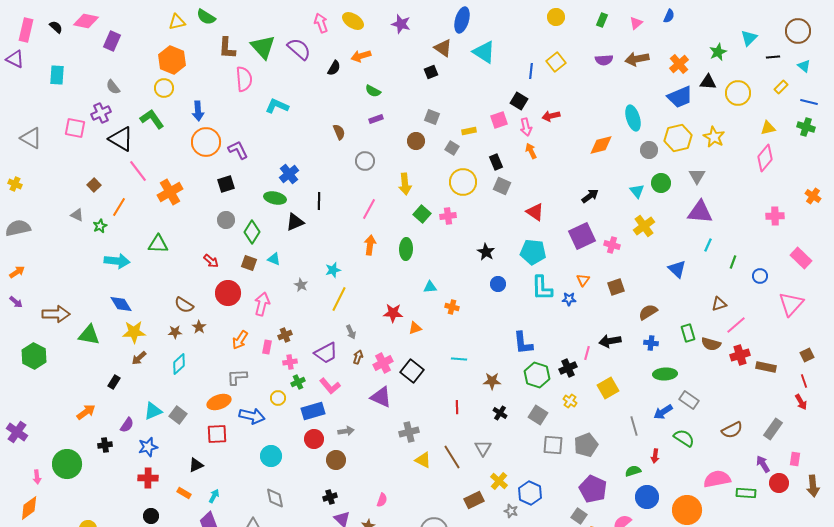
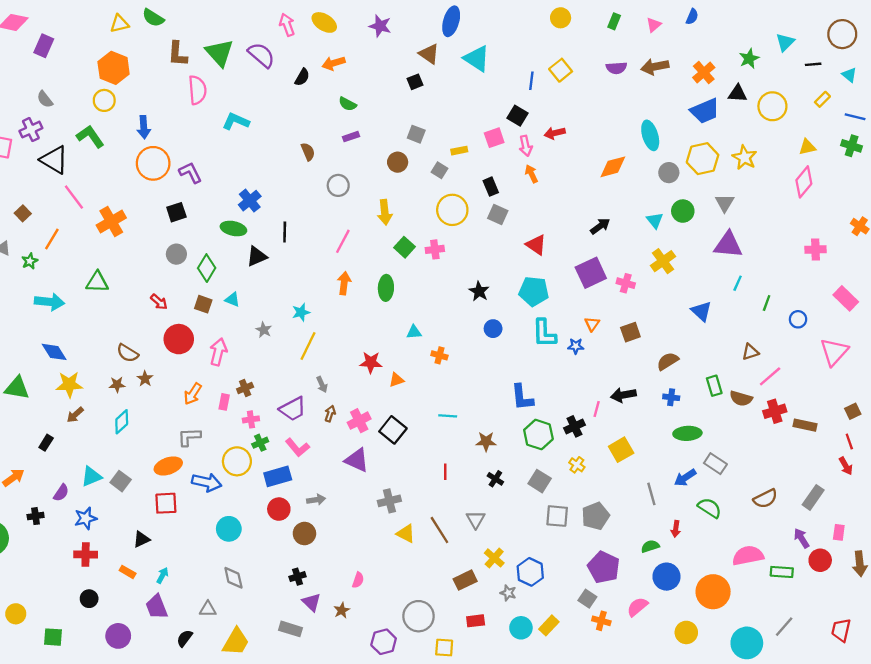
yellow circle: (278, 398) -> (237, 461), size x1.6

